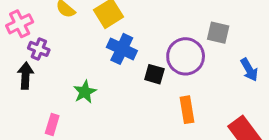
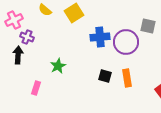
blue cross: (122, 49) -> (100, 37), moved, turned -30
black square: (154, 74) -> (105, 76), moved

